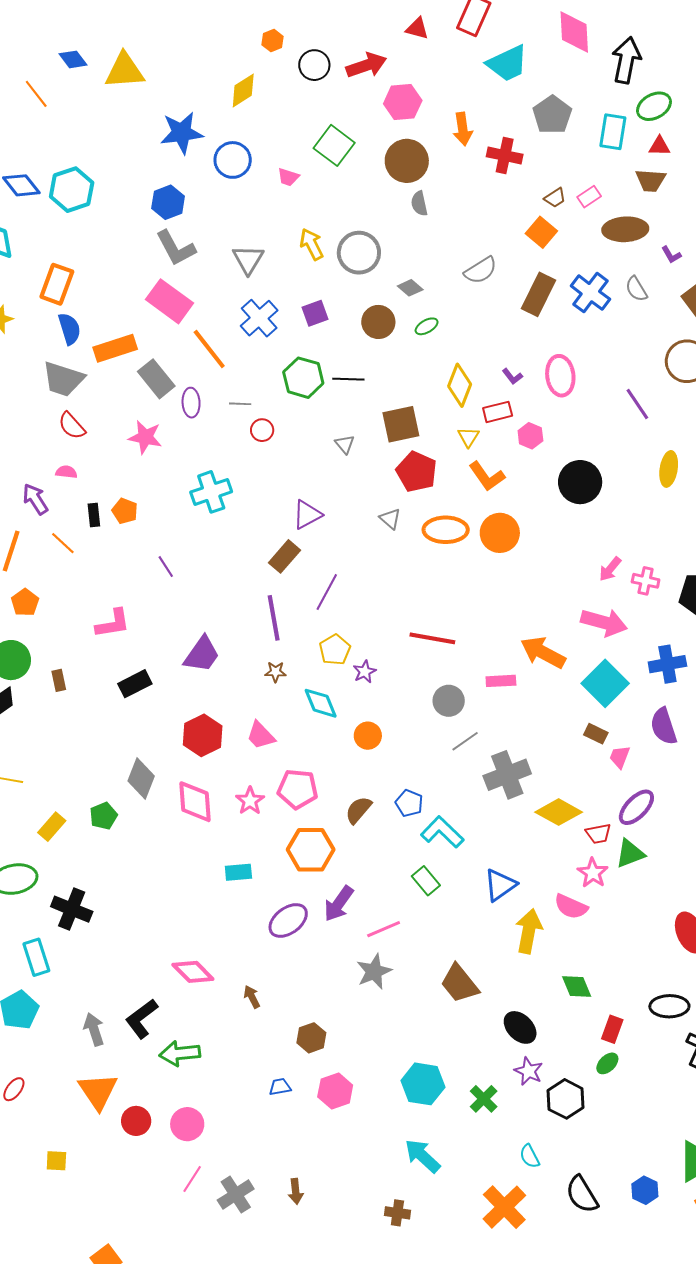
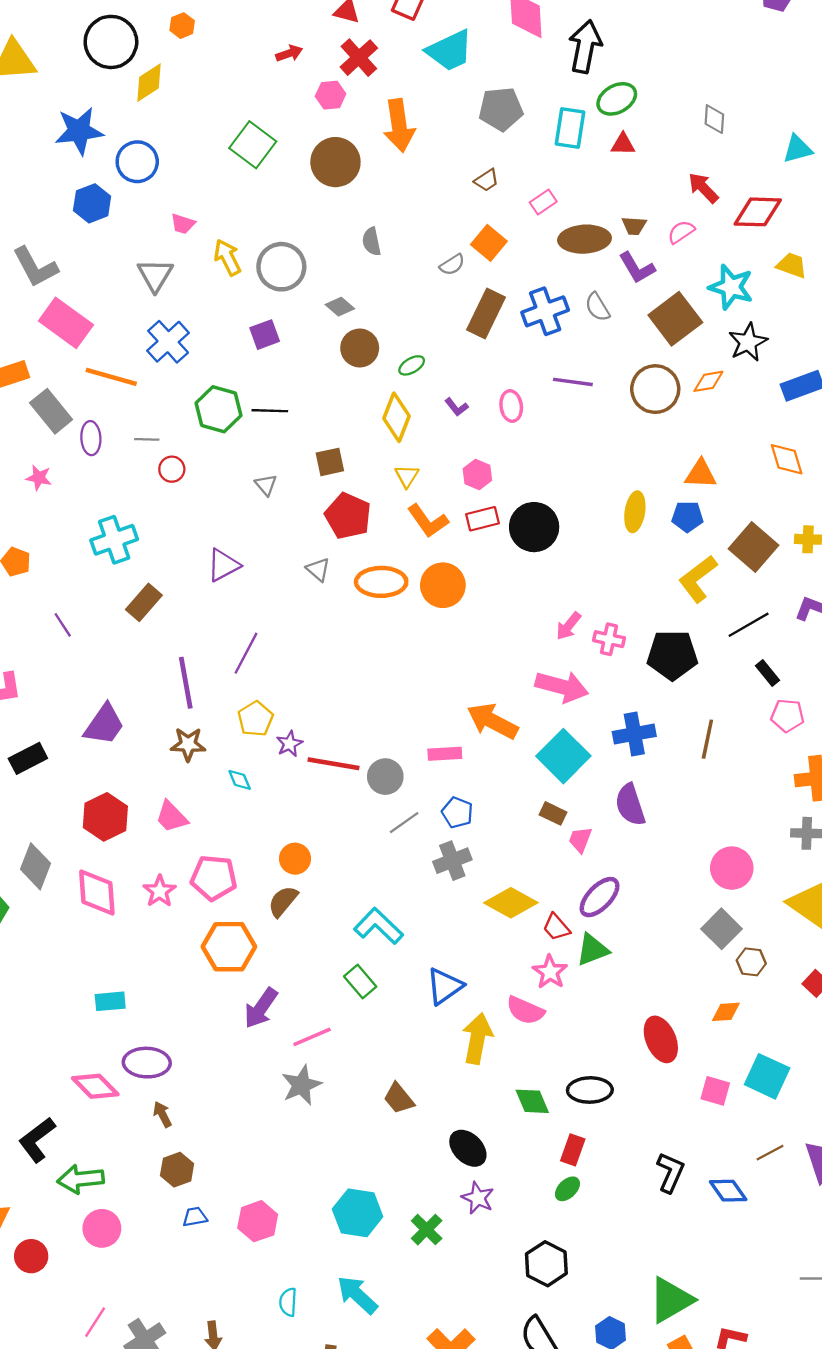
black circle: (314, 65) -> (111, 42), moved, size x1.5
red arrow: (366, 65) -> (289, 53), size x0.6
pink hexagon: (403, 102) -> (331, 95), size x0.7
gray pentagon: (552, 115) -> (501, 109), turned 30
orange arrow: (463, 129) -> (399, 125), size x1.4
red cross: (505, 155) -> (359, 58), moved, turned 36
pink trapezoid: (288, 177) -> (183, 224), moved
brown trapezoid: (651, 180) -> (634, 226), moved, size x0.7
brown trapezoid: (555, 198) -> (487, 180), moved
blue hexagon: (168, 202) -> (92, 203), moved
gray semicircle: (419, 203) -> (372, 242), moved
gray L-shape: (176, 248) -> (35, 267), moved
purple L-shape: (671, 255) -> (637, 268), size x1.6
gray semicircle: (481, 270) -> (452, 265), moved, size x0.7
blue cross: (590, 293) -> (545, 311), turned 33
purple square: (315, 313) -> (265, 335), moved
brown circle: (378, 322) -> (360, 348), moved
green ellipse: (427, 326) -> (412, 365), moved
orange line: (209, 349) -> (111, 377), turned -36
pink ellipse: (560, 376) -> (511, 406), size x0.7
purple line: (637, 404) -> (573, 382), moved, turned -48
red rectangle: (498, 412) -> (482, 519), moved
brown square: (401, 424) -> (330, 462), size x0.7
pink star: (145, 437) -> (39, 478), size x0.7
brown rectangle: (284, 556) -> (144, 602), moved
red line: (432, 638) -> (334, 764), moved
brown star: (276, 672) -> (188, 744), size x1.4
cyan diamond: (321, 703) -> (240, 780), size x0.6
orange circle: (368, 736) -> (295, 859), moved
gray cross: (507, 775) -> (452, 861), size x0.7
blue pentagon: (409, 803) -> (457, 813), moved
red trapezoid: (598, 834) -> (556, 927), turned 60
cyan rectangle: (238, 872) -> (110, 1001), moved
purple ellipse: (288, 921) -> (147, 1063), moved, turned 39
brown trapezoid: (459, 984) -> (399, 1098), size x0.7
black ellipse: (669, 1006) -> (590, 1090), moved
brown hexagon: (311, 1038) -> (177, 1170), moved
black hexagon: (566, 1099) -> (546, 1264), moved
pink circle: (187, 1124) -> (102, 1228), moved
cyan semicircle: (530, 1156) -> (288, 1302), moved, turned 30

